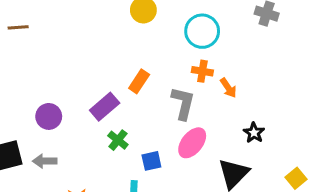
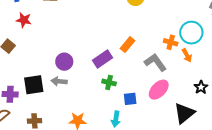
cyan circle: (202, 31) -> (191, 33), moved
gray L-shape: (183, 103) -> (155, 62), turned -55
green cross: (118, 140) -> (109, 82), turned -32
gray arrow: (45, 161) -> (59, 81), moved

